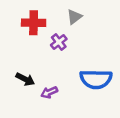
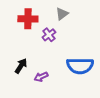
black arrow: (25, 79) -> (21, 66), turned -84

